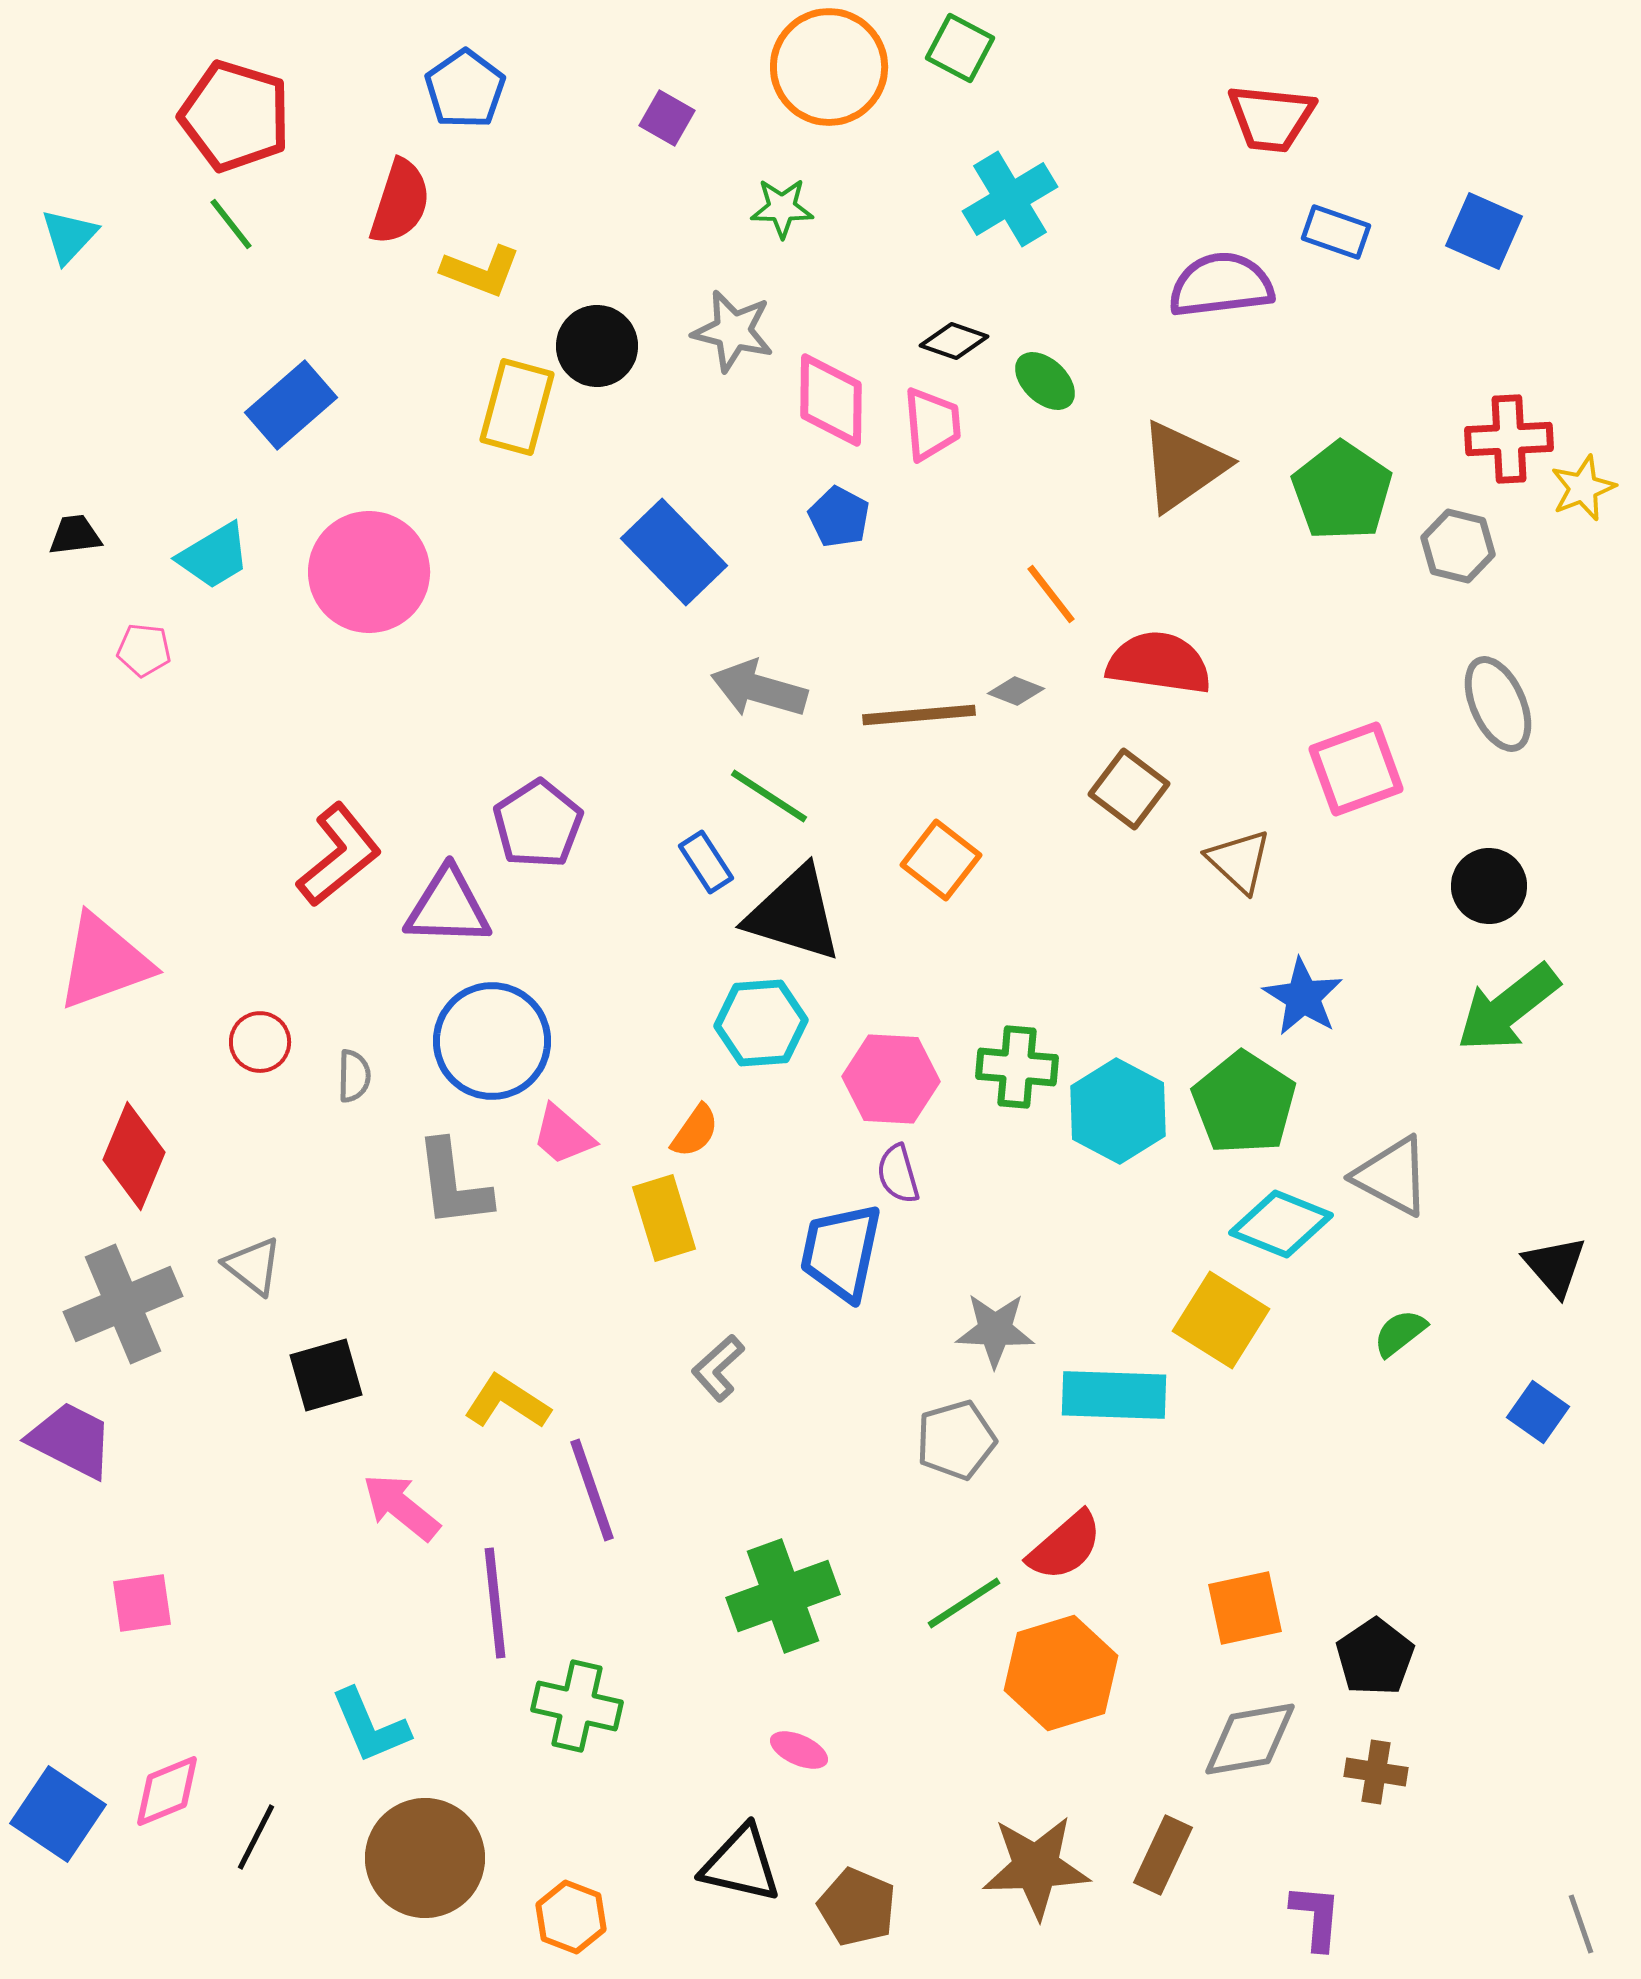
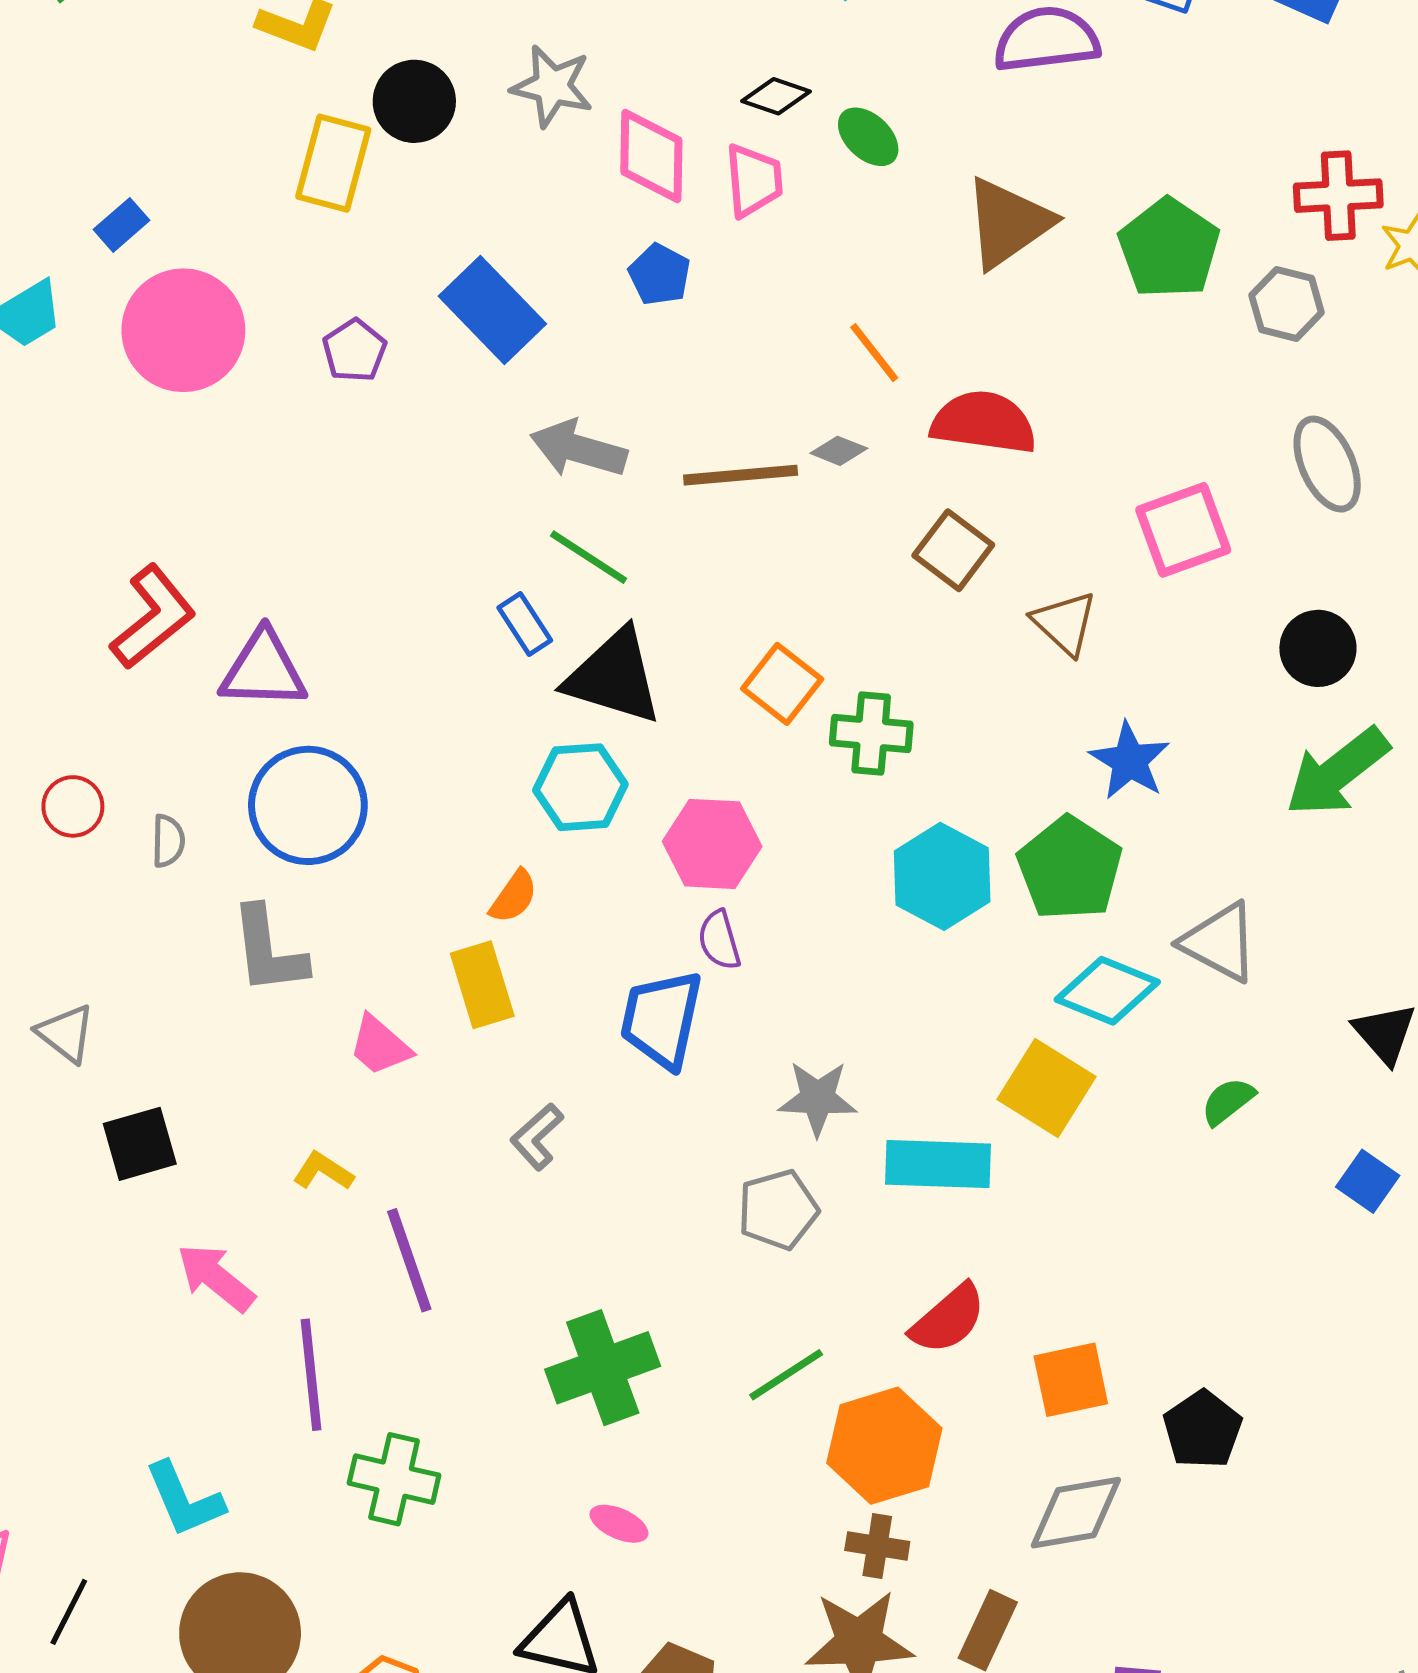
blue rectangle: (291, 405) -> (122, 225), moved, size x0.6
purple pentagon: (538, 824) -> (355, 351), moved, size x0.7
orange square: (941, 860) -> (782, 684), moved
green cross: (1017, 1067) -> (871, 733), moved
pink trapezoid: (563, 1135) -> (380, 1046), moved
yellow L-shape: (507, 1402) -> (323, 1171), size x0.7
red semicircle: (1065, 1546) -> (948, 1319), moved
brown cross: (1376, 1772) -> (877, 1546), moved

